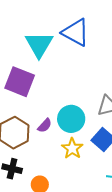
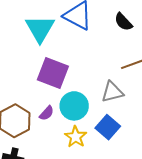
purple square: (20, 82) -> (53, 73), moved

